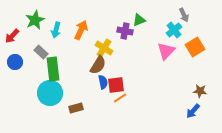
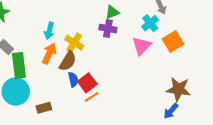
cyan arrow: (56, 30) -> (49, 31), moved
orange arrow: (81, 30) -> (49, 54), moved
purple cross: (125, 31) -> (108, 29), moved
red square: (116, 85) -> (87, 83), turned -30
brown star: (200, 91) -> (178, 89), size x1.6

